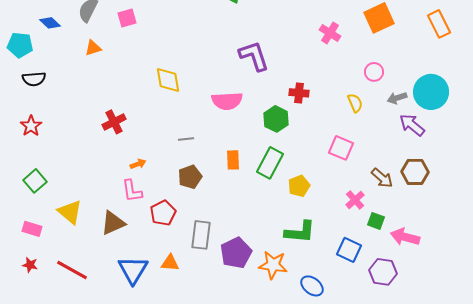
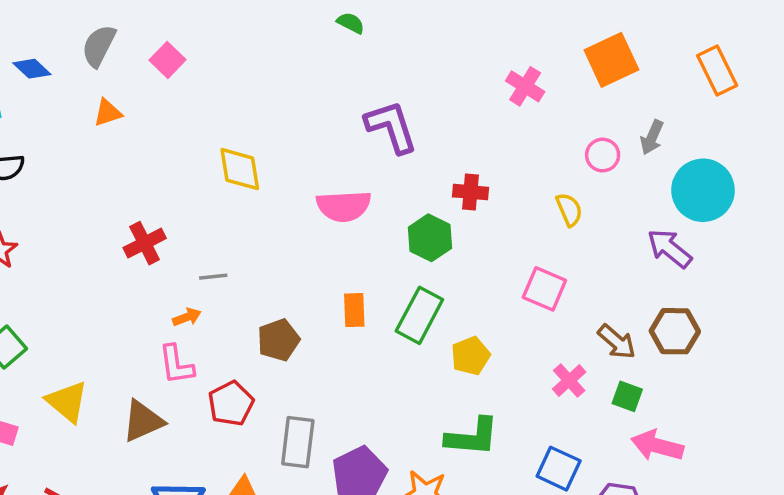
pink square: (127, 18) -> (167, 60), turned -30
gray arrow: (397, 98) -> (652, 137), moved, turned -48
gray line: (186, 139) -> (213, 277), moved
green square: (376, 221) -> (627, 396), moved

